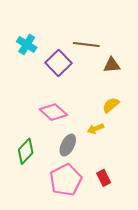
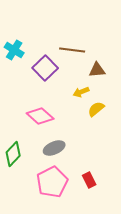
yellow arrow: (95, 129) -> (81, 92), moved
gray ellipse: (68, 145) -> (54, 148), turned 40

